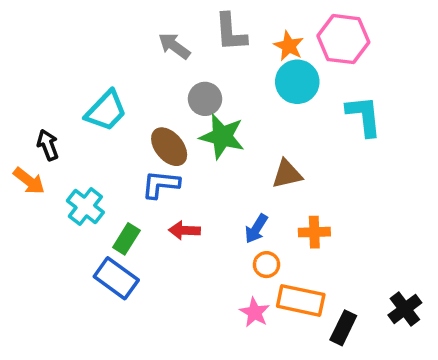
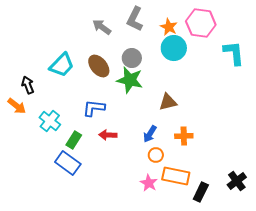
gray L-shape: (231, 32) -> (135, 19), turned 30
gray circle: (205, 99) -> (132, 58), moved
cyan L-shape: (364, 116) -> (234, 53), moved
brown ellipse: (169, 147) -> (99, 66), moved

